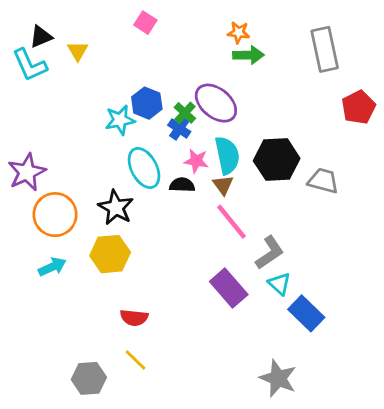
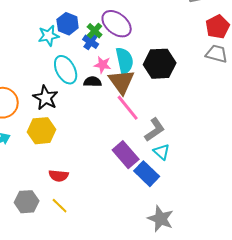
gray trapezoid: (323, 181) -> (217, 54), moved
brown triangle: (223, 185) -> (122, 82), size x1.8
blue rectangle: (306, 313) -> (147, 174), moved
gray hexagon: (89, 378) -> (27, 202), moved

